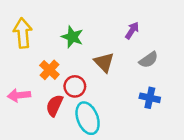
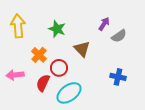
gray semicircle: (149, 60) -> (119, 36), moved
cyan ellipse: (88, 118) -> (69, 93), turned 75

